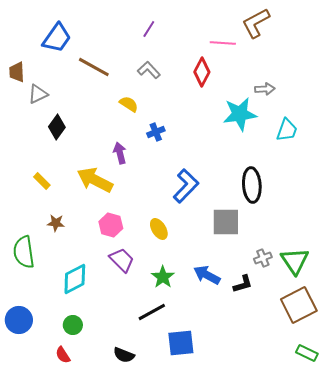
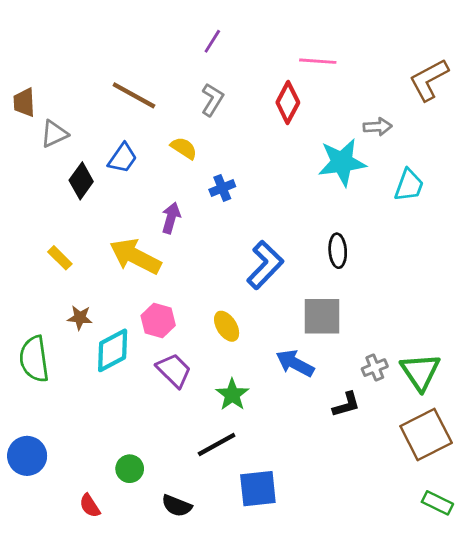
brown L-shape: (256, 23) -> (429, 80), moved
blue trapezoid: (57, 38) -> (123, 158), moved, size x0.7
gray L-shape: (149, 70) -> (212, 100), turned 75
purple arrow: (120, 153) -> (171, 218), turned 30
black ellipse: (252, 185) -> (338, 251), moved, size x0.7
blue arrow: (207, 275) -> (295, 363), moved
cyan diamond: (75, 279) -> (113, 350), moved
green circle: (73, 325) -> (130, 469), moved

